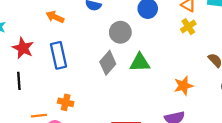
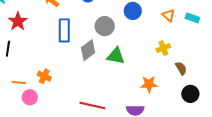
yellow cross: (188, 27) -> (163, 48), moved
blue rectangle: (59, 55) -> (64, 30), moved

